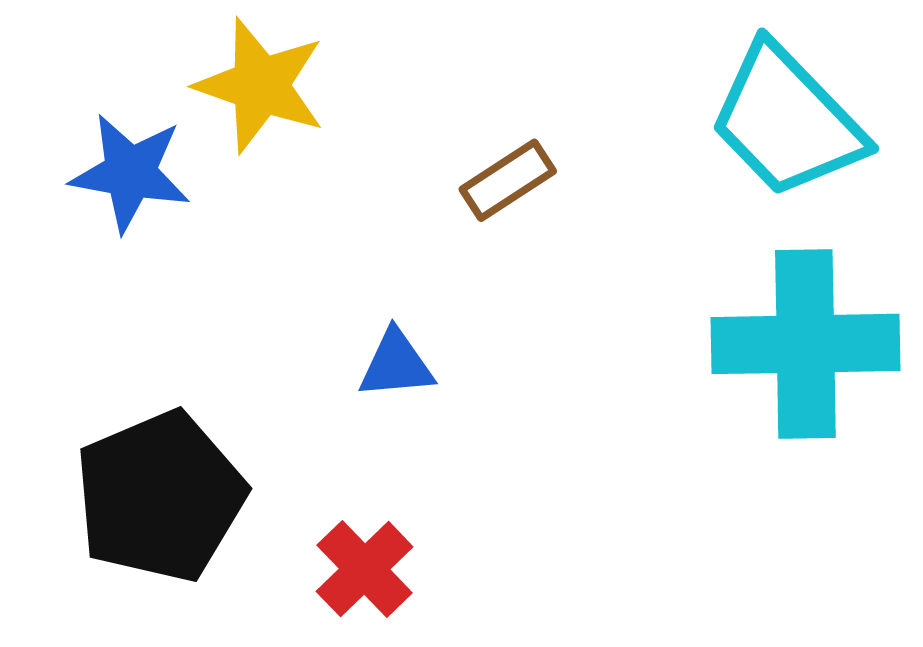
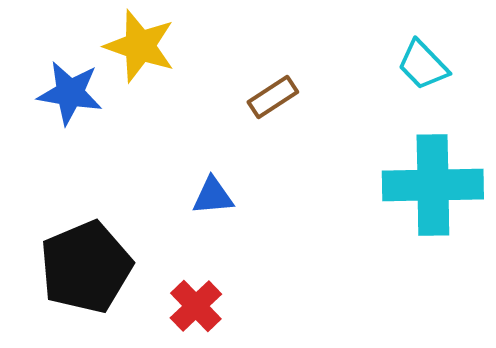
cyan trapezoid: (787, 121) -> (423, 65), size x0.6

